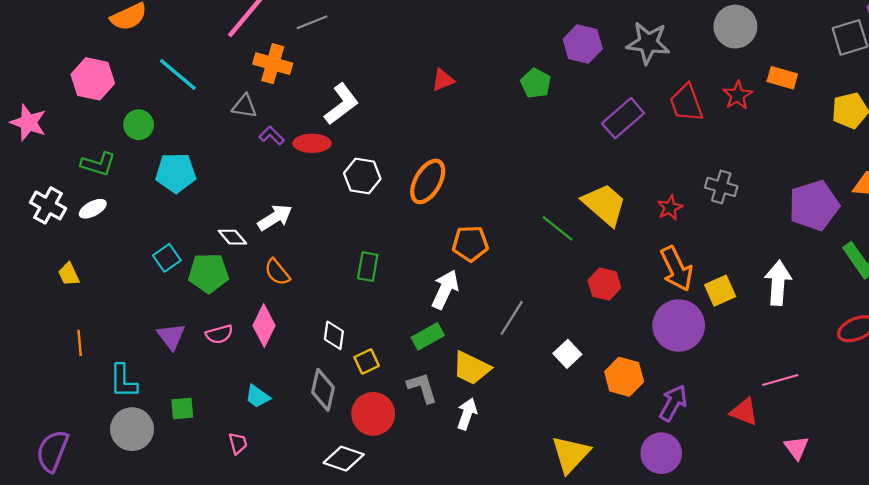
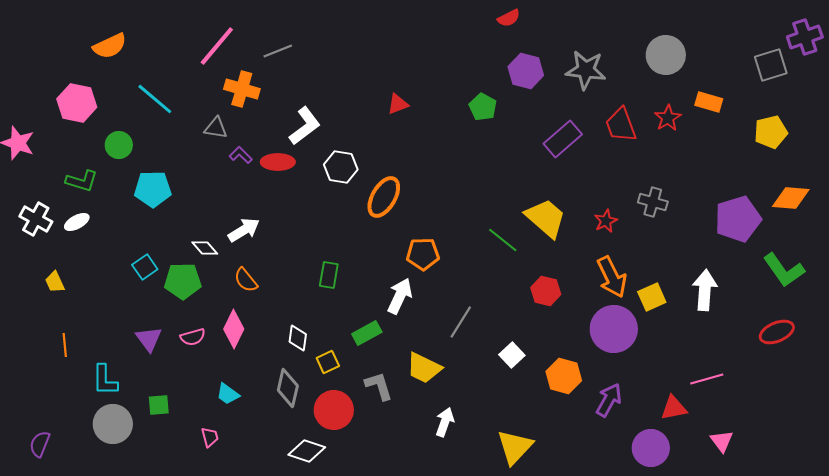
white hexagon: (362, 176) -> (341, 167), moved
green rectangle: (428, 336) -> (367, 333), moved
red triangle: (744, 412) -> (674, 408), turned -32
white arrow: (467, 414) -> (445, 422), moved
purple semicircle: (52, 451) -> (40, 444), size x0.7
purple circle: (661, 453) -> (651, 448), moved

